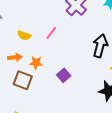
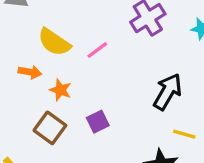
yellow semicircle: (24, 35) -> (54, 42), size x1.5
brown square: (23, 80) -> (50, 128), moved

